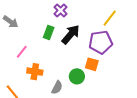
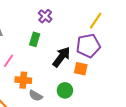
black arrow: (71, 34) -> (61, 57), moved
green circle: (77, 76) -> (65, 90), moved
gray semicircle: (57, 88) -> (36, 96), moved, turned 96

